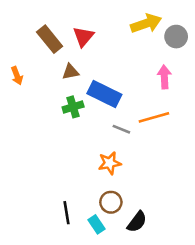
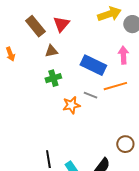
blue rectangle: (104, 94) -> (93, 65), moved
orange star: (110, 163) -> (71, 105), moved
brown circle: (111, 202) -> (125, 144), moved

